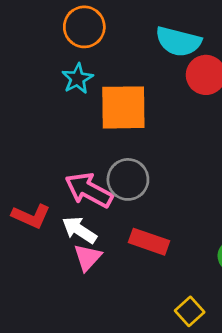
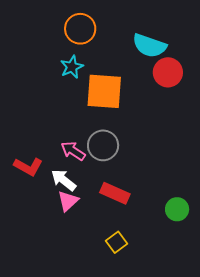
pink arrow: (89, 190) -> (73, 151), size x0.7
yellow square: (190, 311) -> (117, 242), moved

